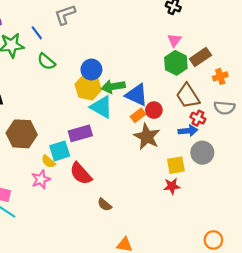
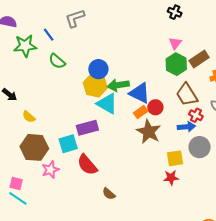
brown hexagon: (22, 134) -> (34, 147), moved
yellow semicircle: (48, 161) -> (29, 117), moved

